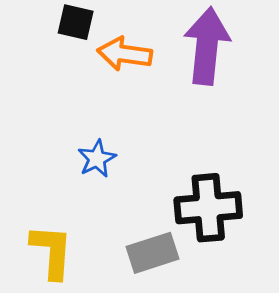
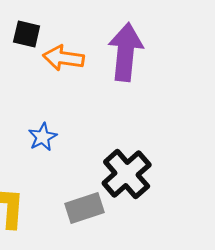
black cross: (208, 208) -> (127, 174), turned -36

